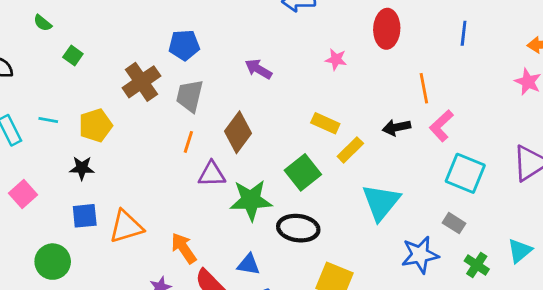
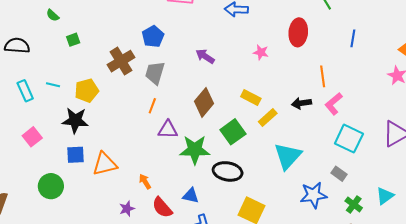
blue pentagon: (184, 45) -> (153, 36), turned -30
green square: (73, 55) -> (73, 40), turned 32
brown diamond: (238, 132) -> (204, 102), moved
black star: (82, 168) -> (75, 120), size x1.5
orange arrow: (184, 248) -> (145, 181), size x0.7

